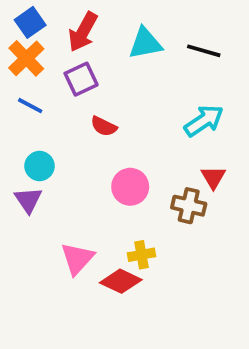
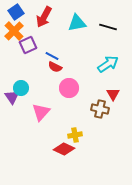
purple square: (81, 79) -> (28, 45), moved
blue line: (30, 106) -> (52, 56), moved
pink circle: (130, 187) -> (69, 88), moved
purple triangle: (28, 200) -> (12, 97), moved
pink triangle: (77, 259) -> (41, 112), moved

